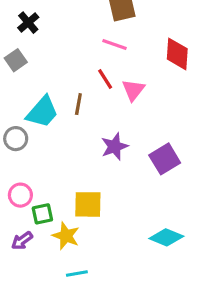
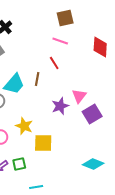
pink triangle: (133, 90) -> (79, 96), moved
green square: (42, 214) -> (19, 164), moved
yellow star: (66, 236) -> (24, 126), moved

